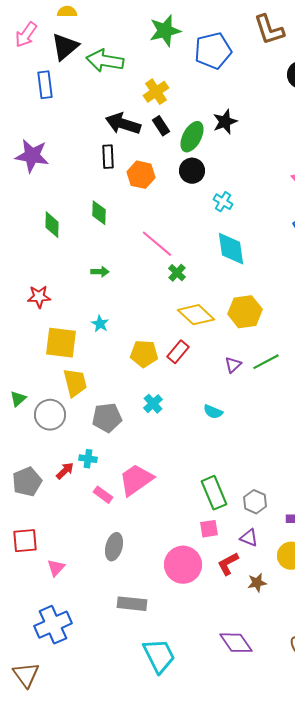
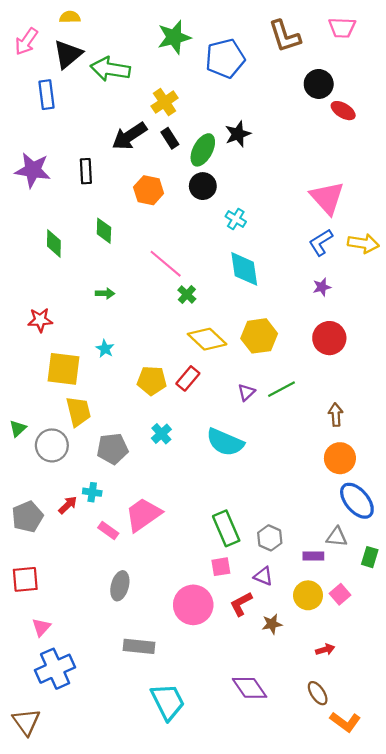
black arrow: (123, 124) -> (129, 136), turned -52
black rectangle: (108, 157) -> (86, 171), moved
cyan semicircle: (213, 412) -> (225, 442), size x1.8
pink triangle: (56, 568) -> (41, 627), moved

